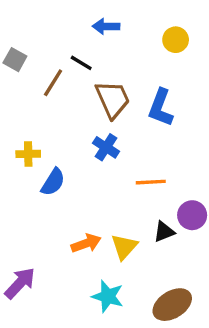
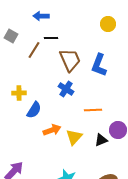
blue arrow: (106, 26) -> (41, 16), moved
black line: (81, 63) -> (51, 38), turned -32
orange arrow: (86, 243) -> (52, 130), moved
yellow triangle: (124, 247) -> (74, 137), moved

